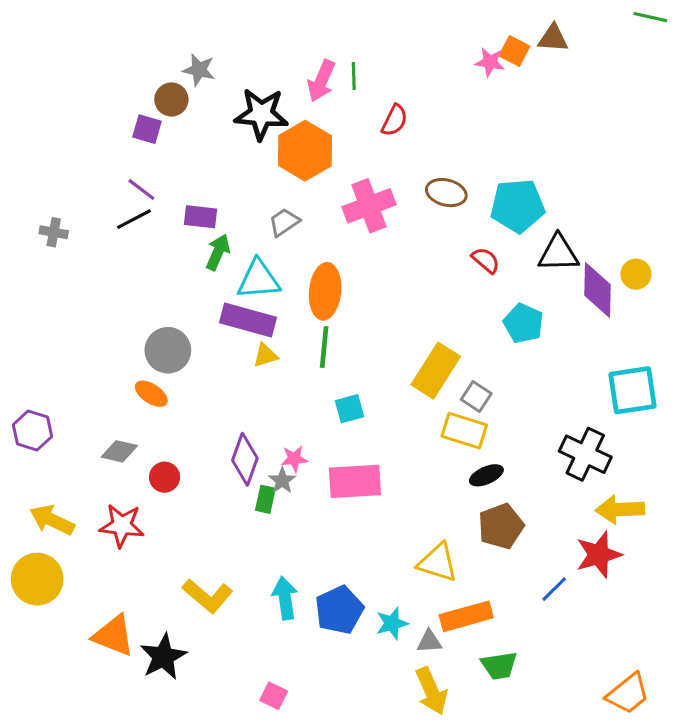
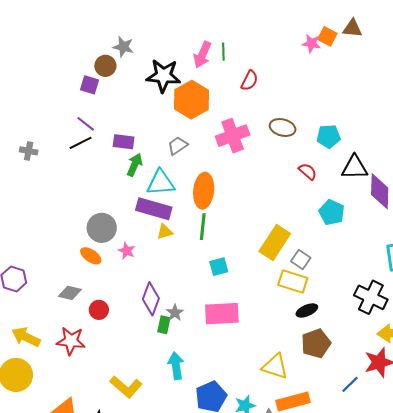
cyan pentagon: (518, 206) -> (329, 136), size x0.7
pink star: (294, 459) -> (127, 251), moved, turned 30
cyan arrow: (285, 598) -> (176, 366), moved

